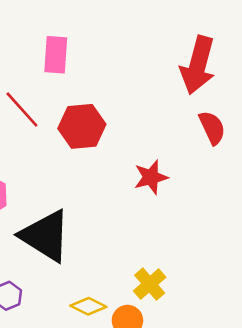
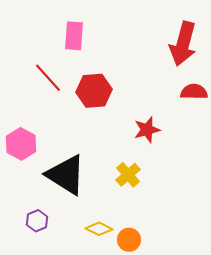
red semicircle: (212, 128) -> (194, 92), turned -64
yellow cross: (150, 284) -> (128, 175), moved

